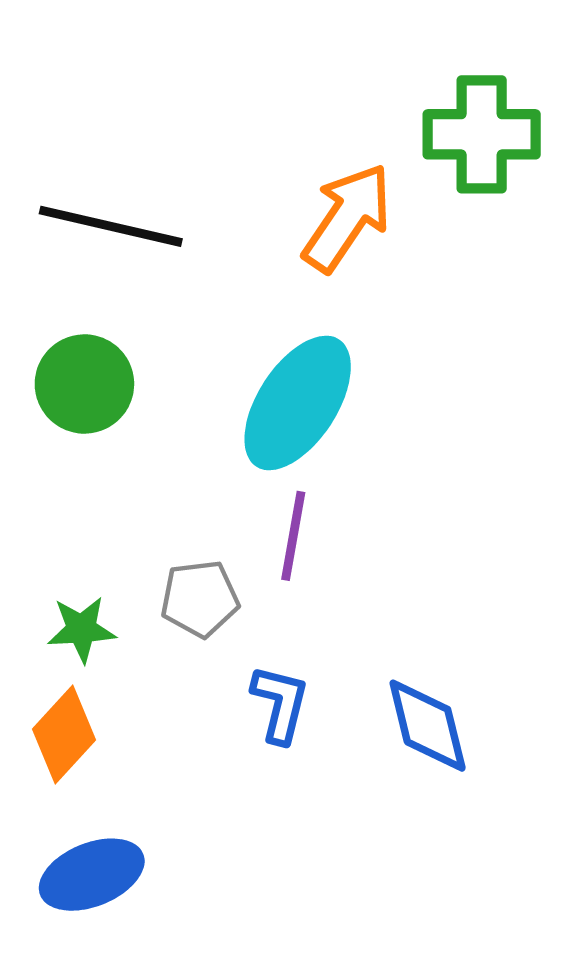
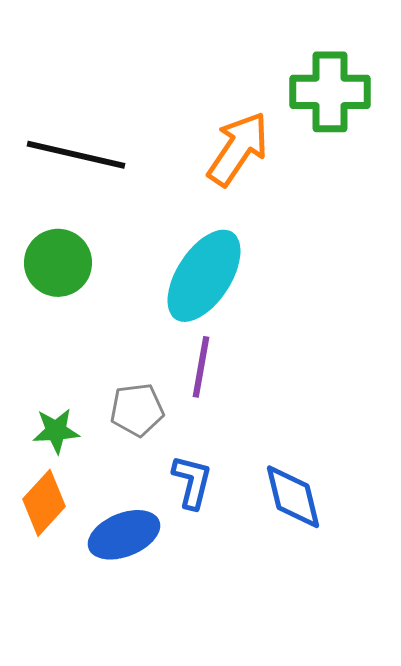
blue ellipse: (92, 875) -> (124, 535), moved

